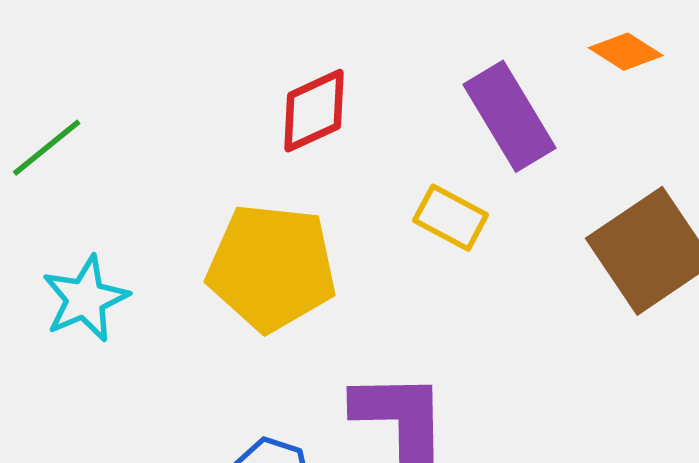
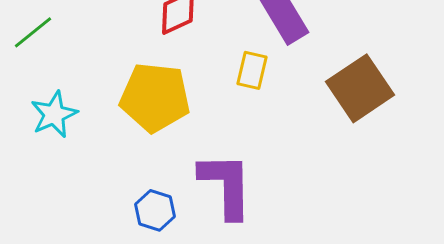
yellow rectangle: (451, 218) -> (252, 70), turned 75

